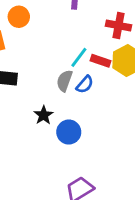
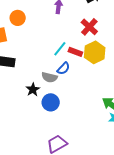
red cross: (119, 25) -> (89, 27), turned 30
gray semicircle: (64, 81) -> (49, 77), moved, turned -98

